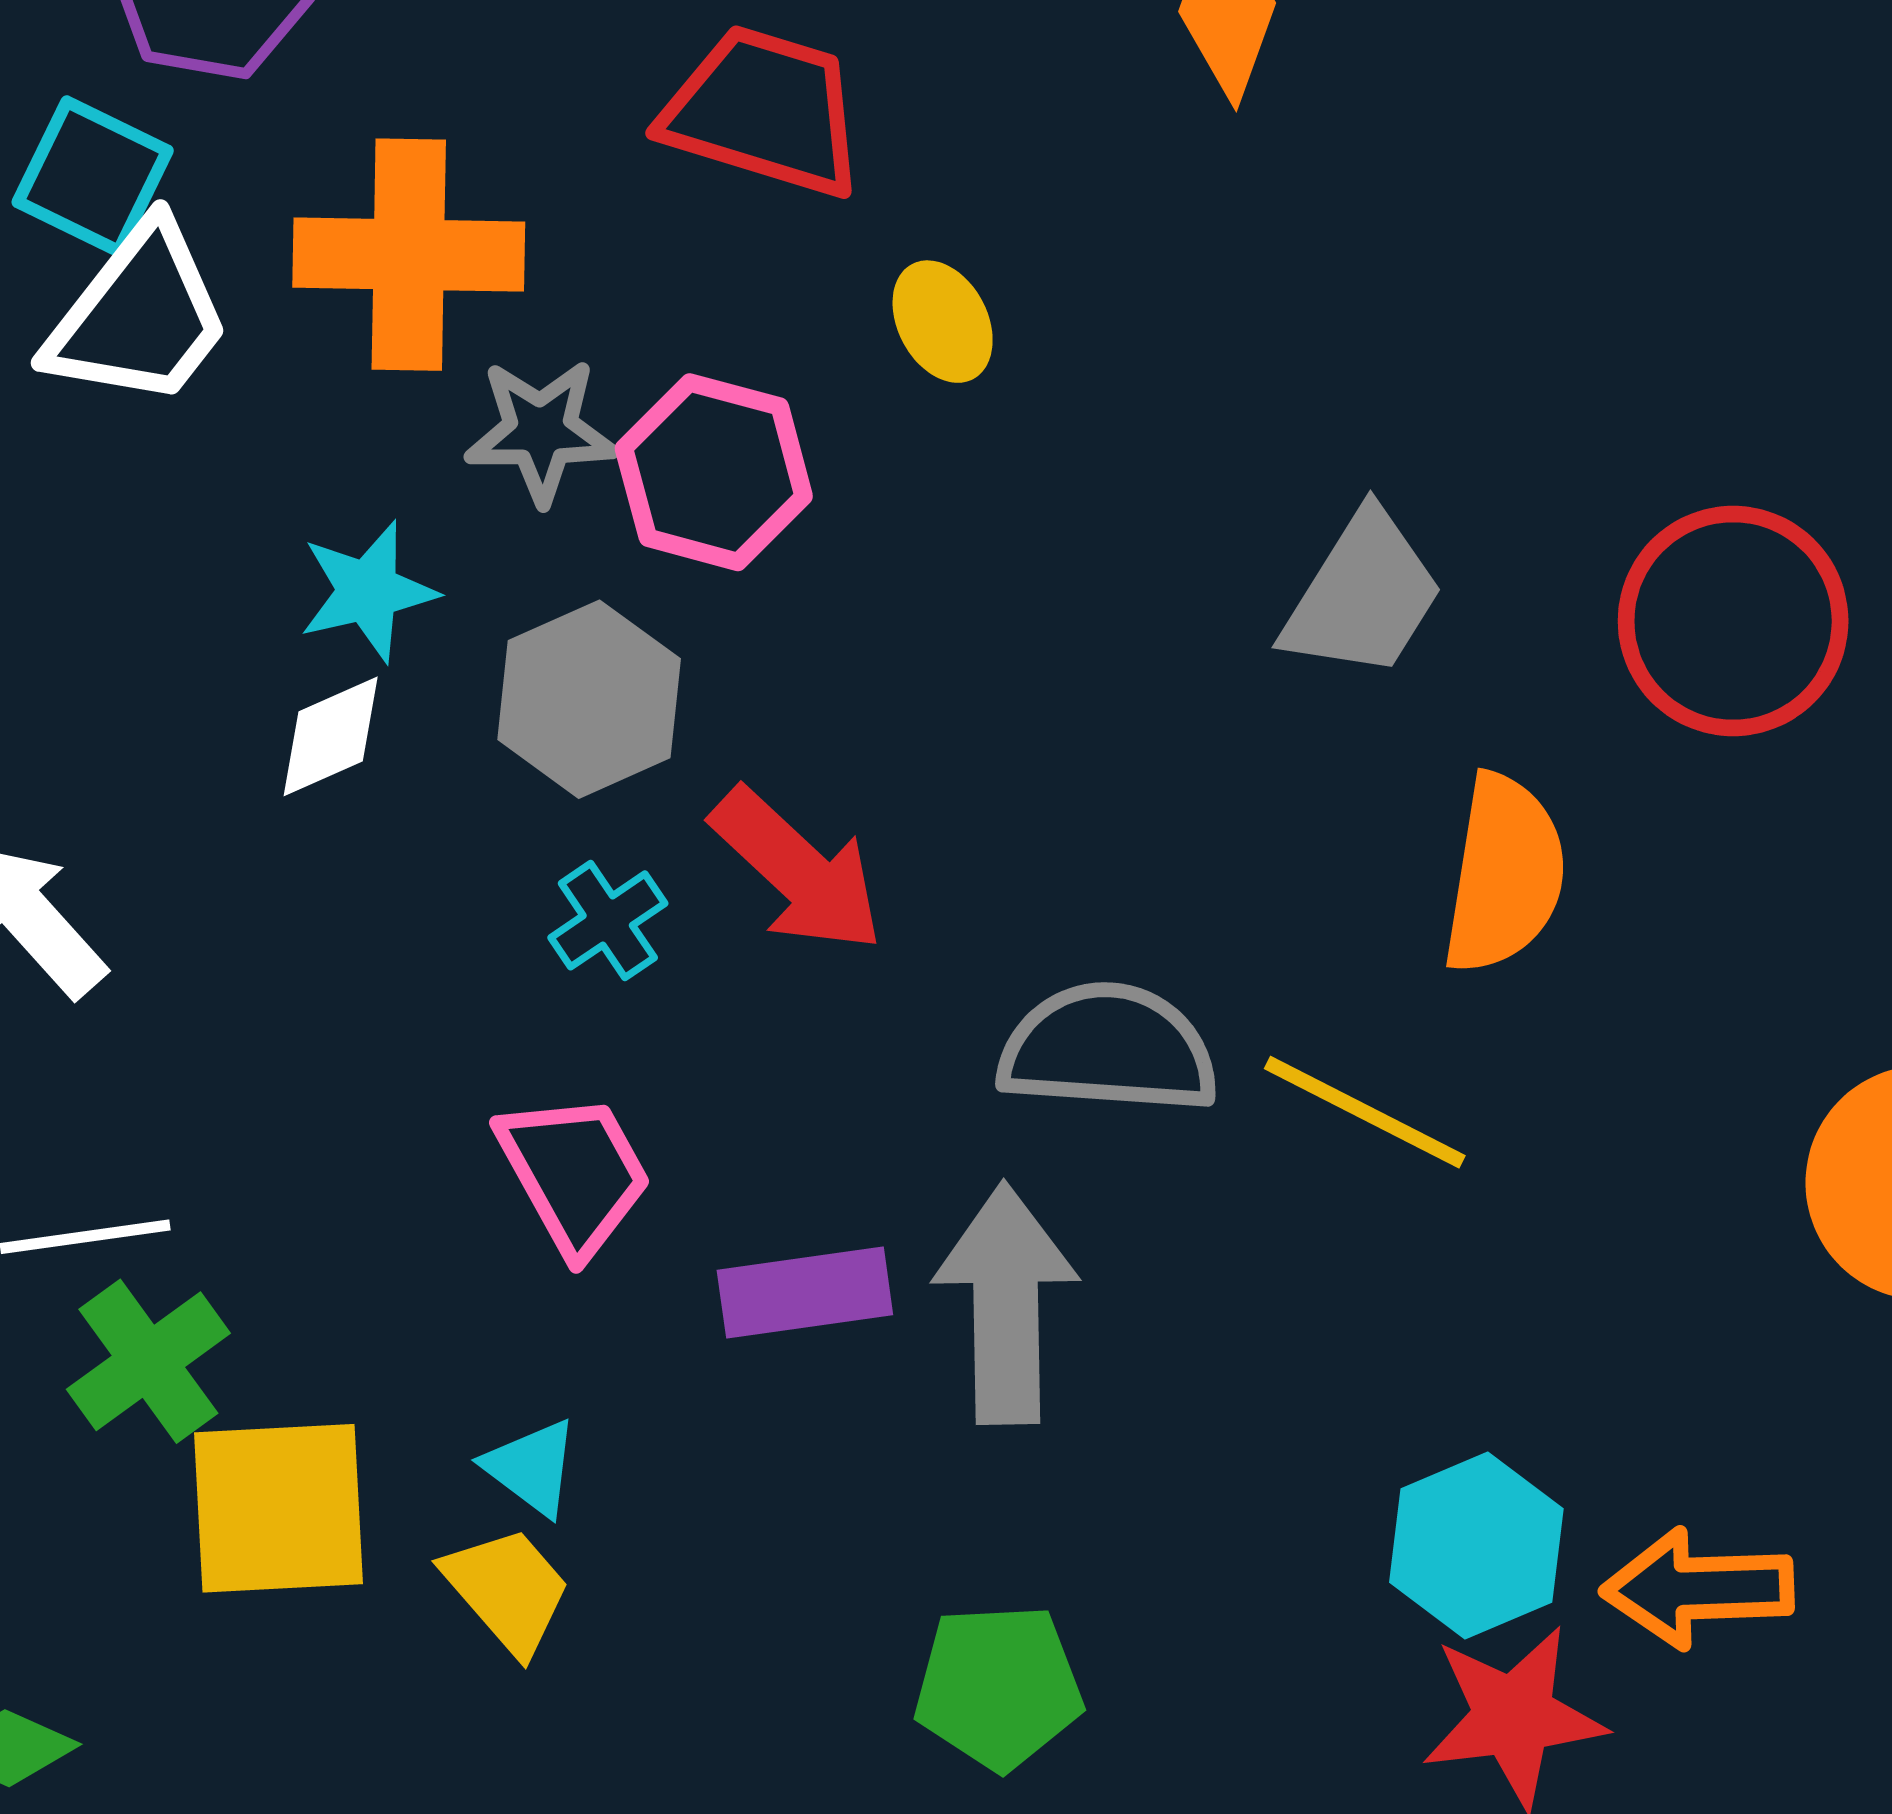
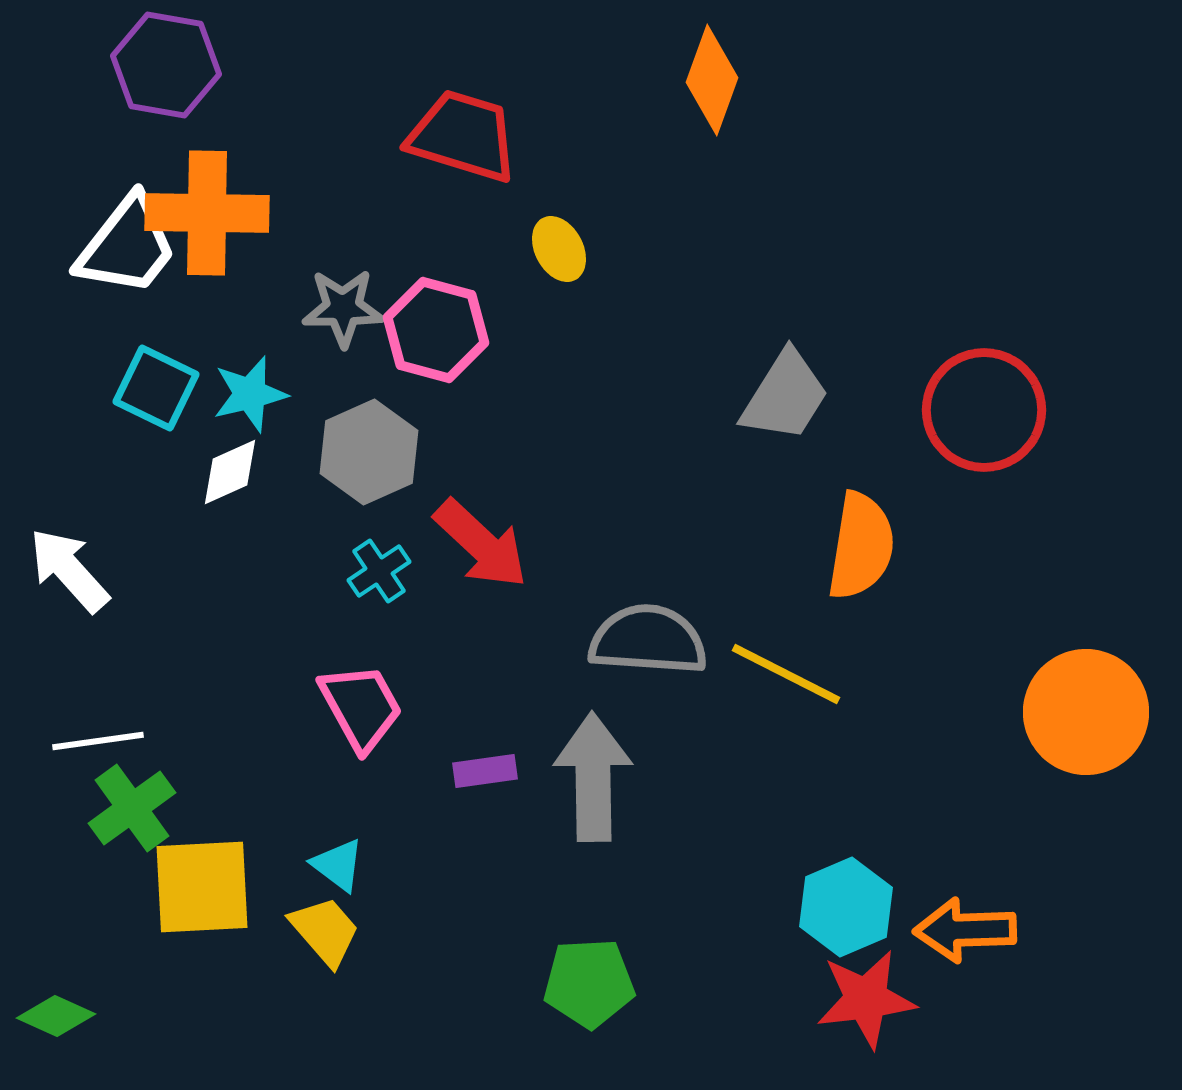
cyan square: (93, 176) -> (156, 388), moved
orange cross: (409, 255) -> (207, 213), moved
purple rectangle: (805, 1292) -> (485, 771), size x0.7

